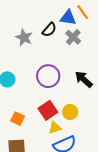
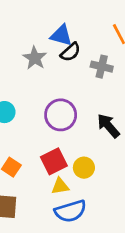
blue triangle: (68, 18) -> (61, 35), moved
gray cross: (73, 37) -> (102, 67), turned -35

